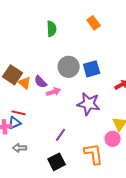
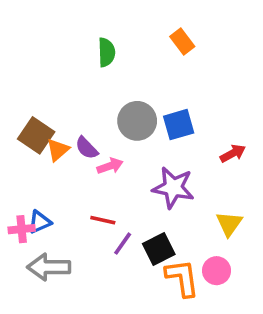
orange triangle: (25, 83) -> (58, 150), turned 40
red line: (19, 113) -> (103, 220), moved
pink circle: (113, 139) -> (217, 271), moved
gray arrow: (20, 148) -> (49, 267), size x1.6
black square: (57, 162) -> (159, 249), moved

